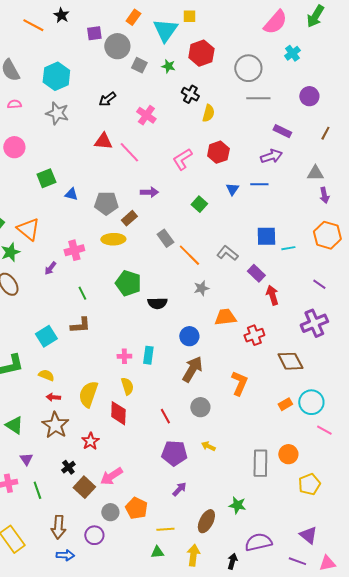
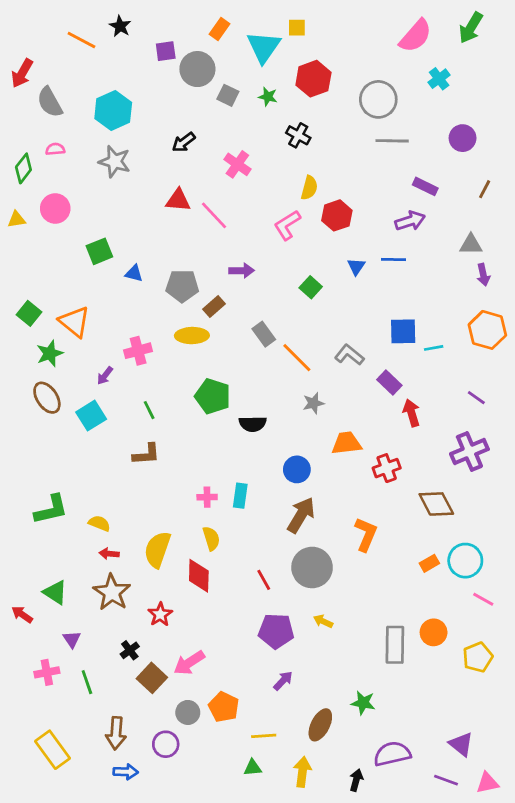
yellow semicircle: (208, 113) -> (309, 188), moved
cyan square: (46, 336) -> (91, 416), moved
gray circle: (200, 407) -> (312, 567), size x1.5
yellow pentagon: (309, 484) -> (478, 657), moved

